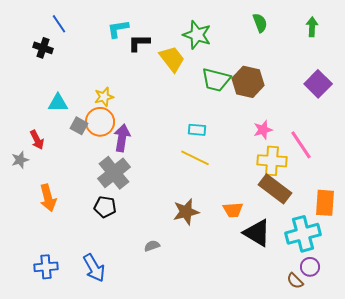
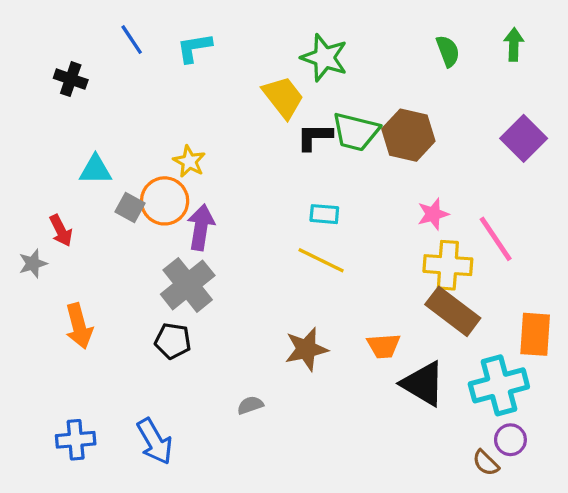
green semicircle: (260, 23) -> (448, 51), moved
blue line: (59, 24) -> (132, 40), moved
black L-shape: (139, 43) -> (314, 137), moved
yellow star: (104, 97) -> (189, 161), moved, turned -30

